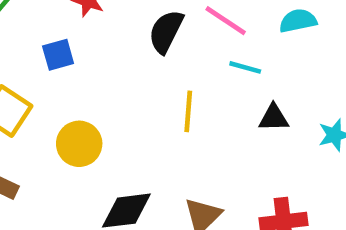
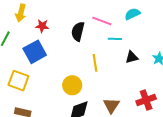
blue square: (58, 55) -> (35, 52), size x1.6
yellow circle: (79, 144) -> (72, 85), moved

